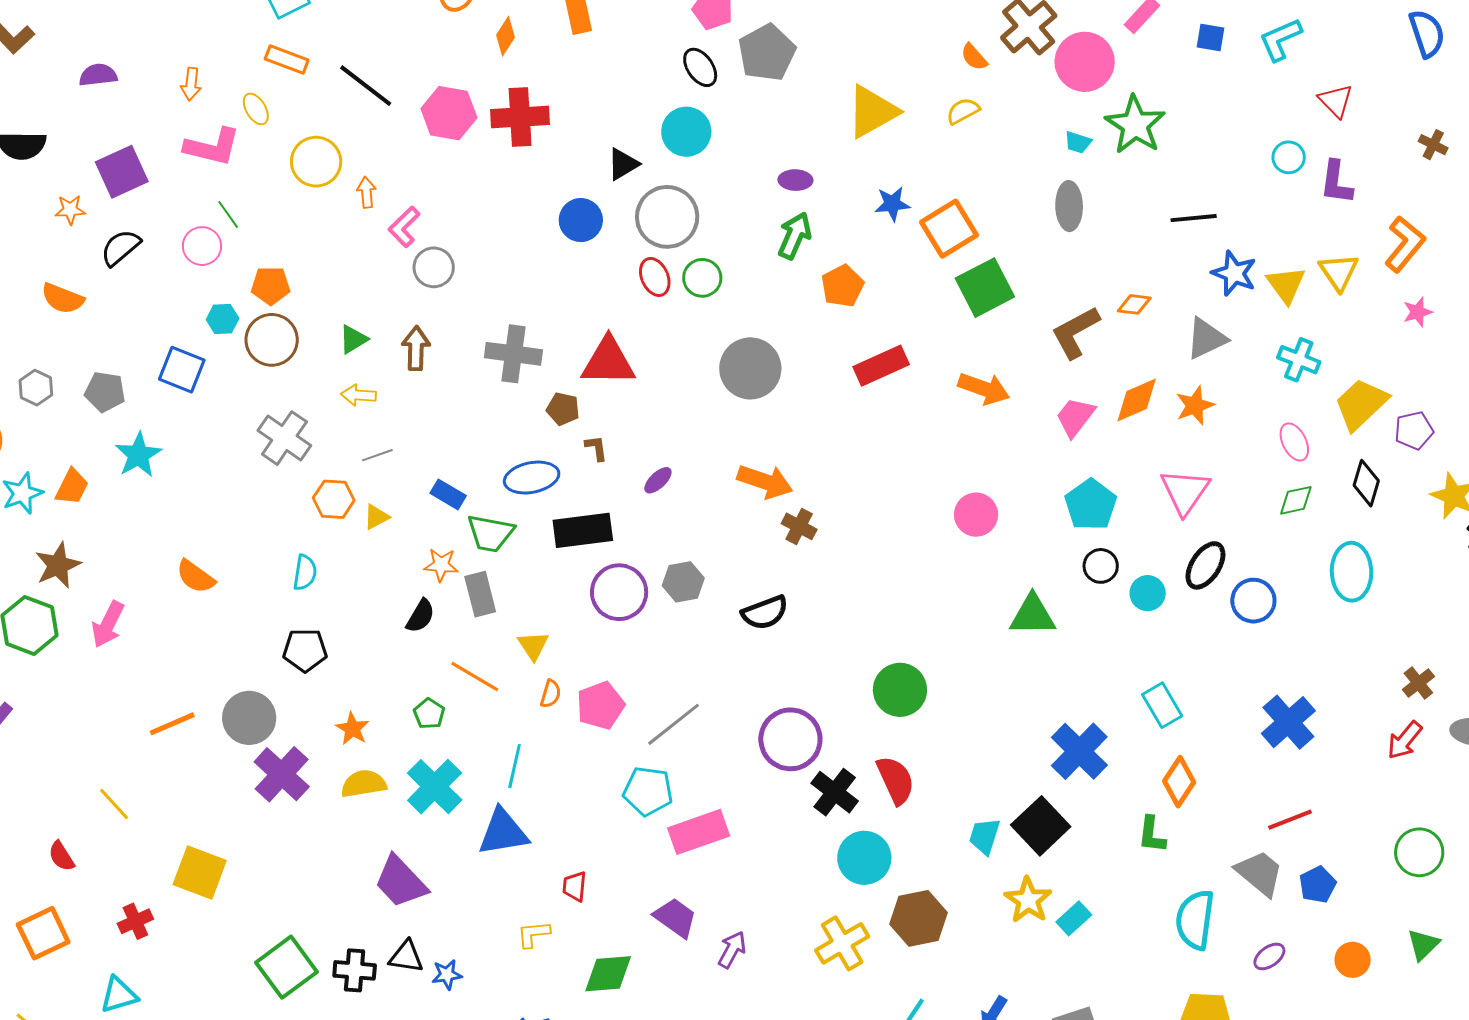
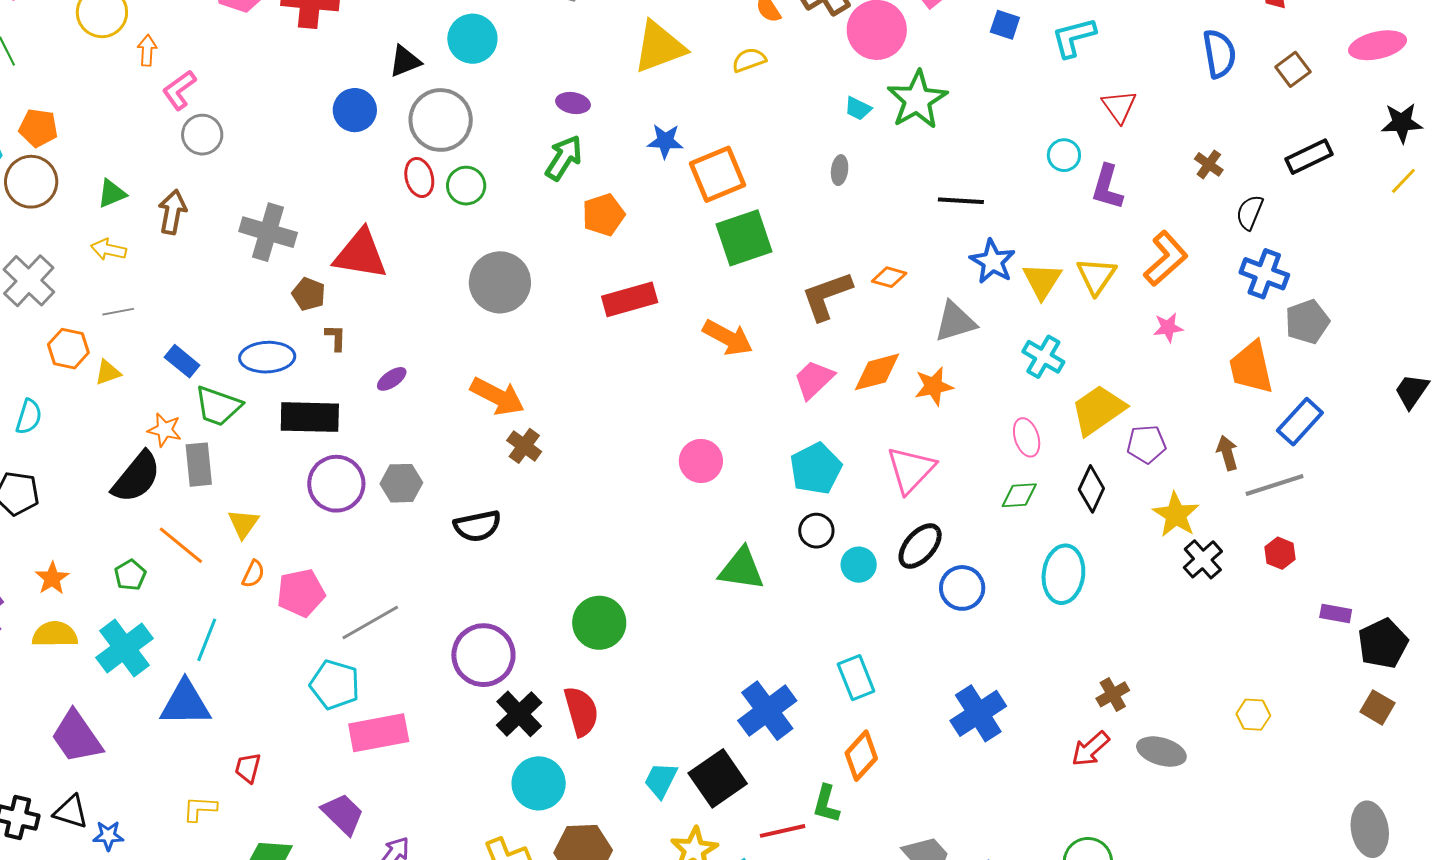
gray ellipse: (1069, 206) -> (840, 170), size x0.6
black semicircle: (420, 616) -> (136, 477), size x1.6
red line: (1290, 820) -> (783, 831), moved

